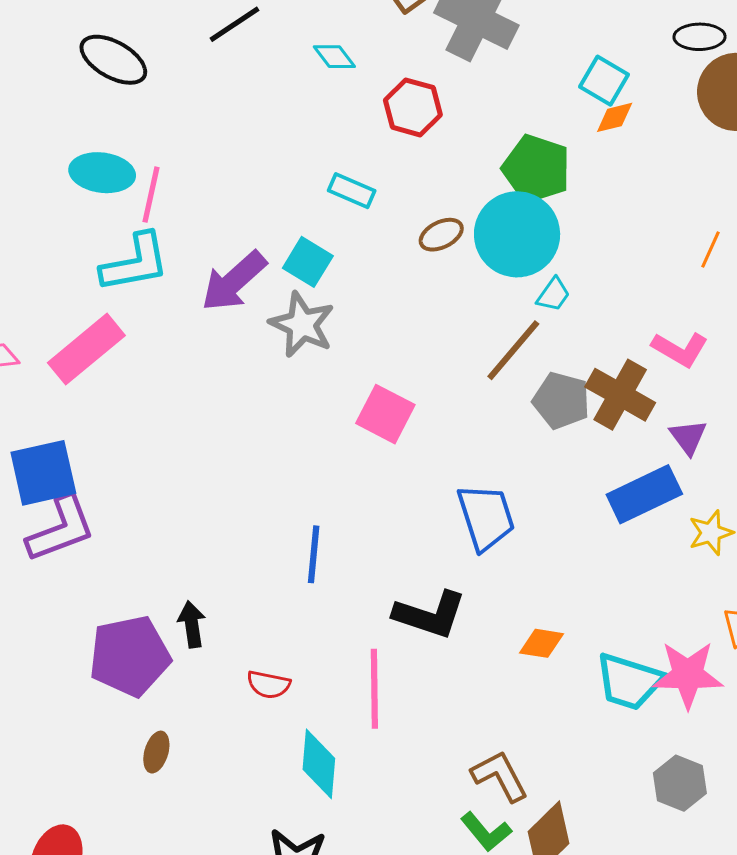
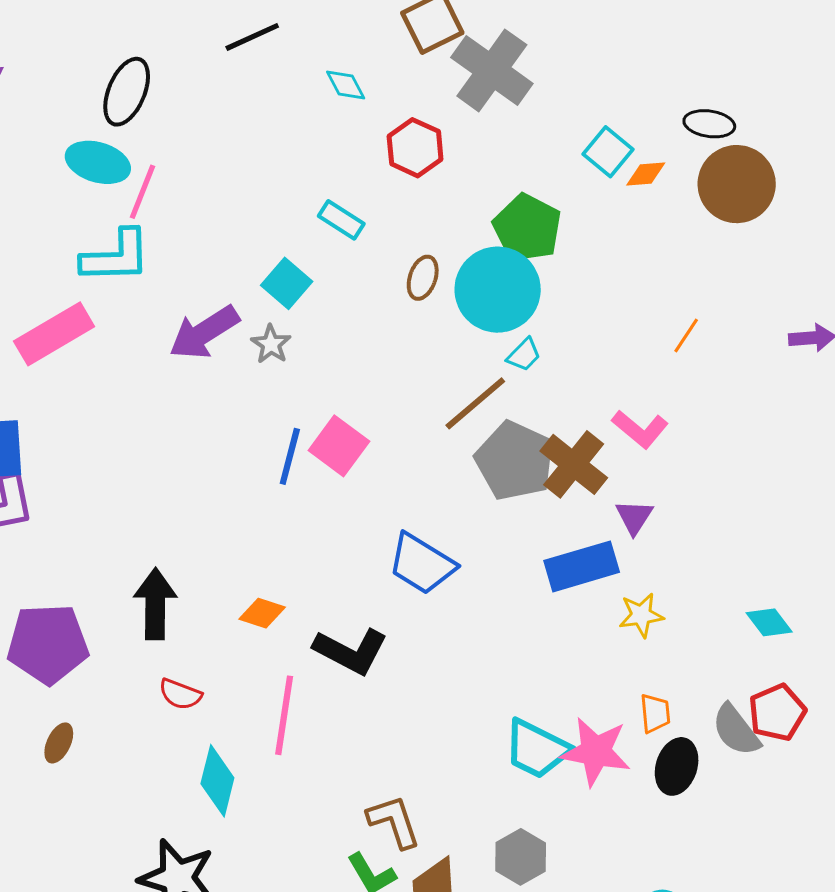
black ellipse: (113, 60) -> (127, 92), moved, turned 74
orange diamond: (615, 117) -> (646, 174), moved
brown ellipse: (441, 235) -> (423, 278), turned -54
purple arrow: (234, 281) -> (204, 332), moved
gray star: (302, 324) -> (271, 344), size x0.6
gray pentagon: (561, 401) -> (515, 461), size x1.4
blue trapezoid: (486, 517) -> (422, 564), turned 130
blue line: (314, 554) -> (290, 456), moved
black arrow: (192, 624) -> (155, 604), moved, size x1.5
orange diamond: (541, 643) -> (262, 613), moved
gray hexagon: (680, 783) -> (521, 857), moved

